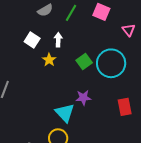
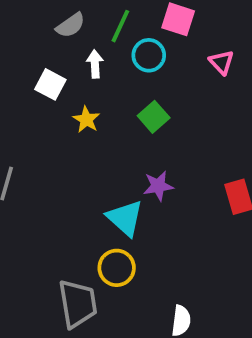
pink triangle: (129, 30) -> (222, 62), moved
white arrow: (58, 40) -> (95, 64), moved
cyan circle: (111, 63) -> (149, 55), moved, size x0.6

